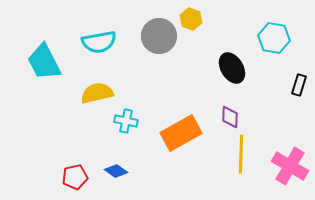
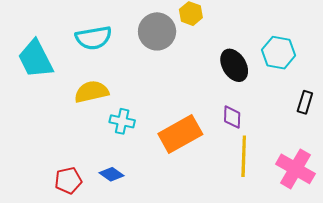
cyan hexagon: (274, 38) -> (279, 53), moved
black rectangle: (299, 85) -> (305, 102), moved

